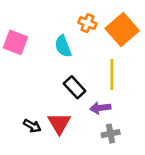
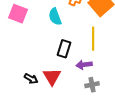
black rectangle: (75, 87) -> (64, 49), turned 60

